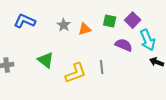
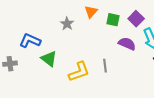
blue L-shape: (25, 21) -> (30, 41), moved
orange triangle: (85, 29) -> (91, 12), moved, turned -32

